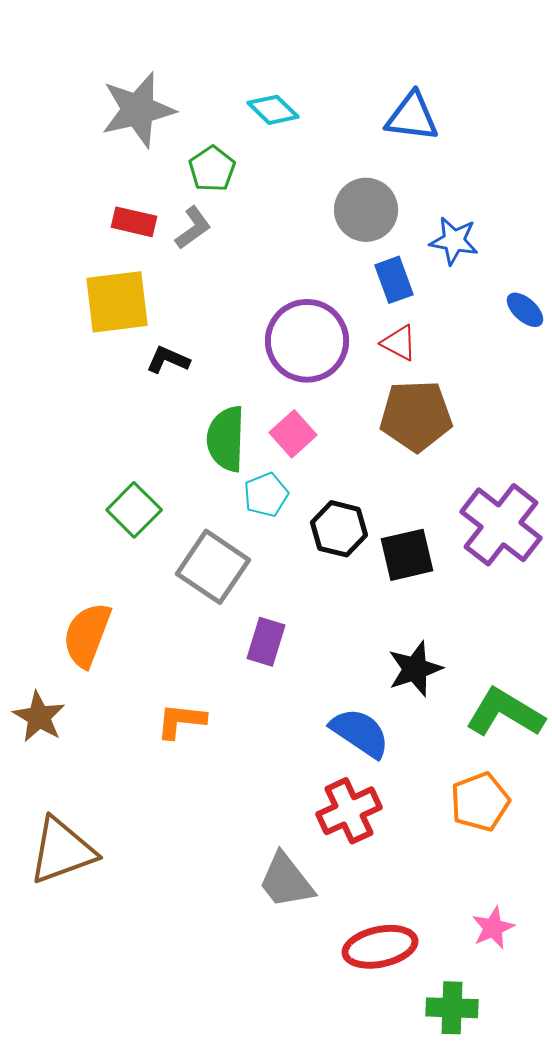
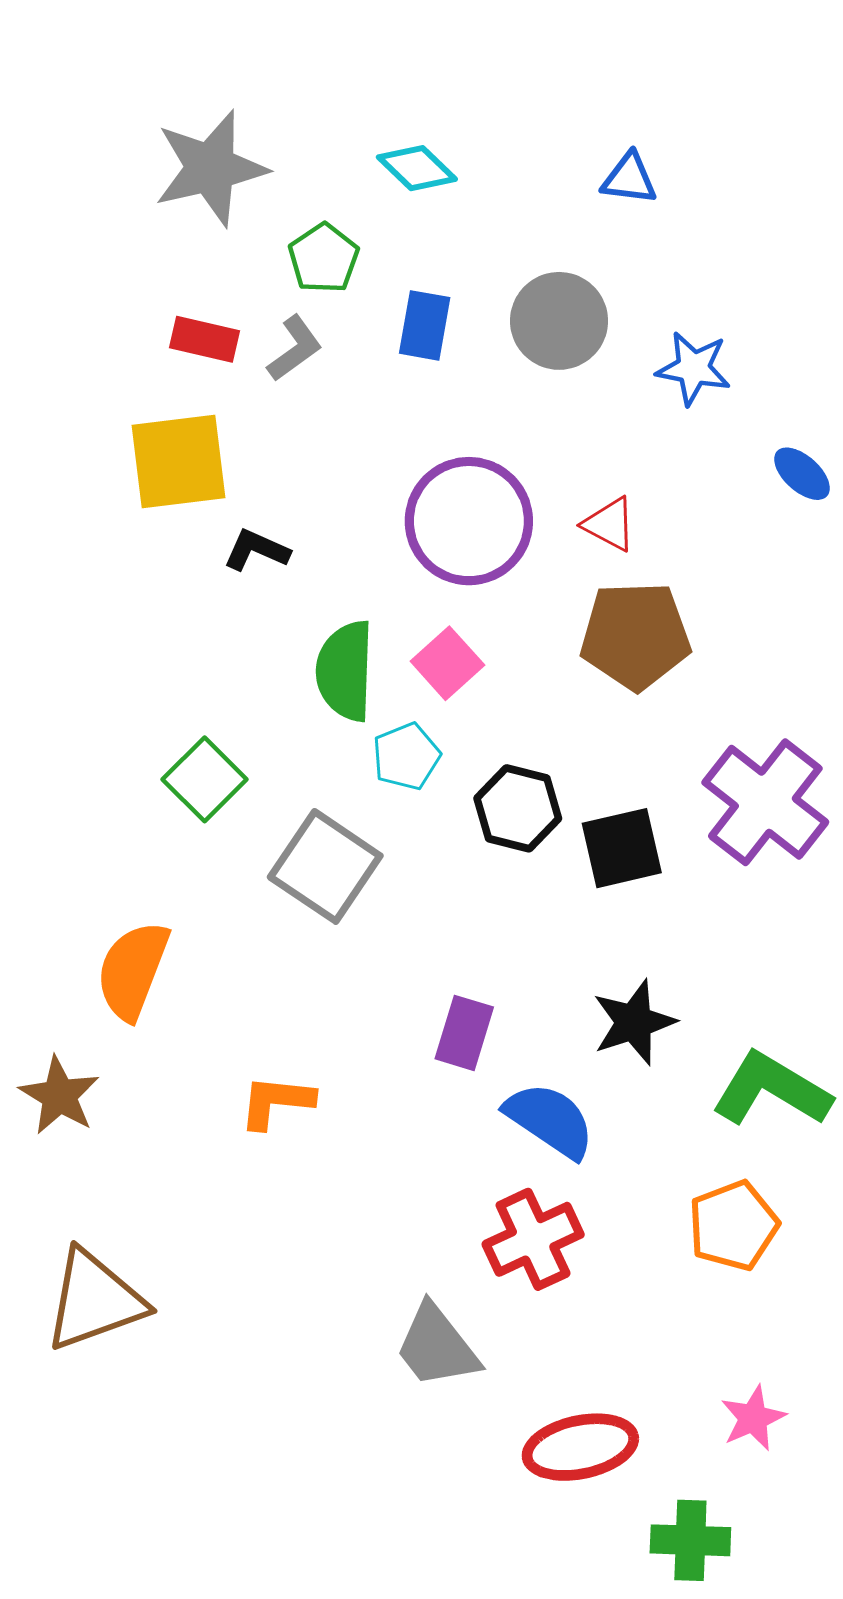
blue triangle: (412, 117) -> (629, 179), size x0.7
blue rectangle: (394, 280) -> (425, 325), moved, turned 30
purple rectangle: (266, 642) -> (464, 1033), moved

